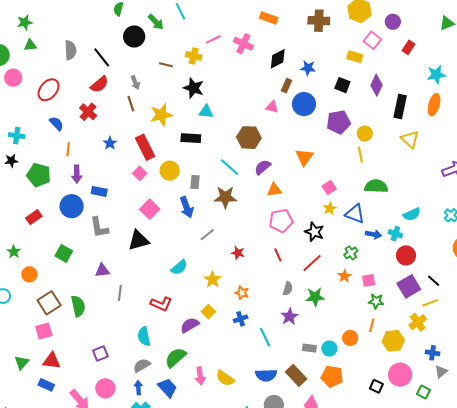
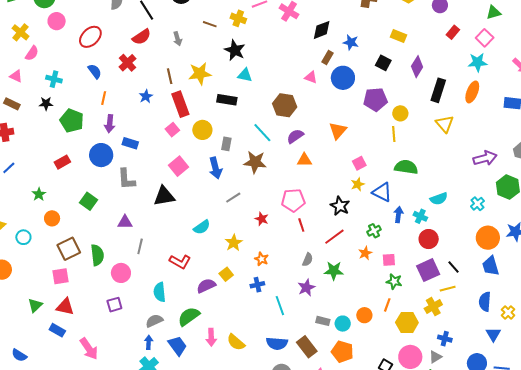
pink square: (372, 40) -> (485, 38), moved
brown line: (131, 104) -> (170, 76), moved
pink pentagon: (281, 221) -> (293, 200), moved
blue arrow: (373, 234) -> (398, 215), turned -98
gray triangle: (441, 372) -> (435, 357), moved
pink circle: (105, 388) -> (121, 273), moved

